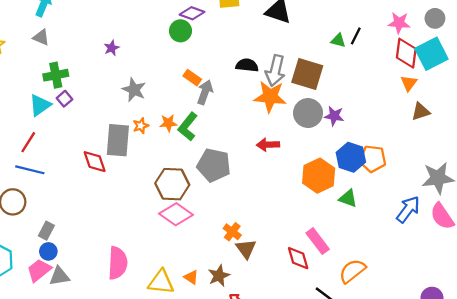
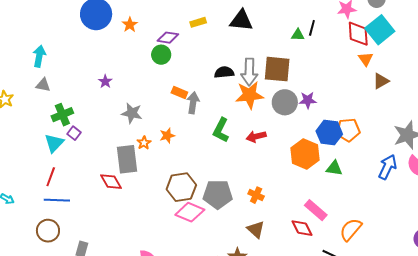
green L-shape: (188, 127) -> (221, 130), moved
gray pentagon: (214, 165) -> (218, 194), moved
orange cross: (232, 232) -> (256, 195), moved

